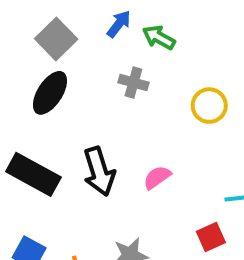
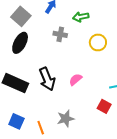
green arrow: (159, 37) -> (81, 17), moved, turned -35
red square: (211, 237) -> (104, 106), turned -32

